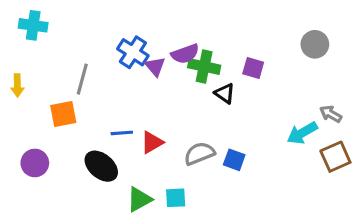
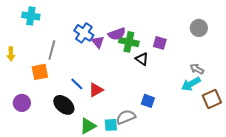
cyan cross: (33, 25) -> (31, 16), moved
gray arrow: (331, 114) -> (197, 69), moved
blue line: (122, 133) -> (77, 84), turned 48
gray semicircle: (199, 153) -> (126, 117), moved

